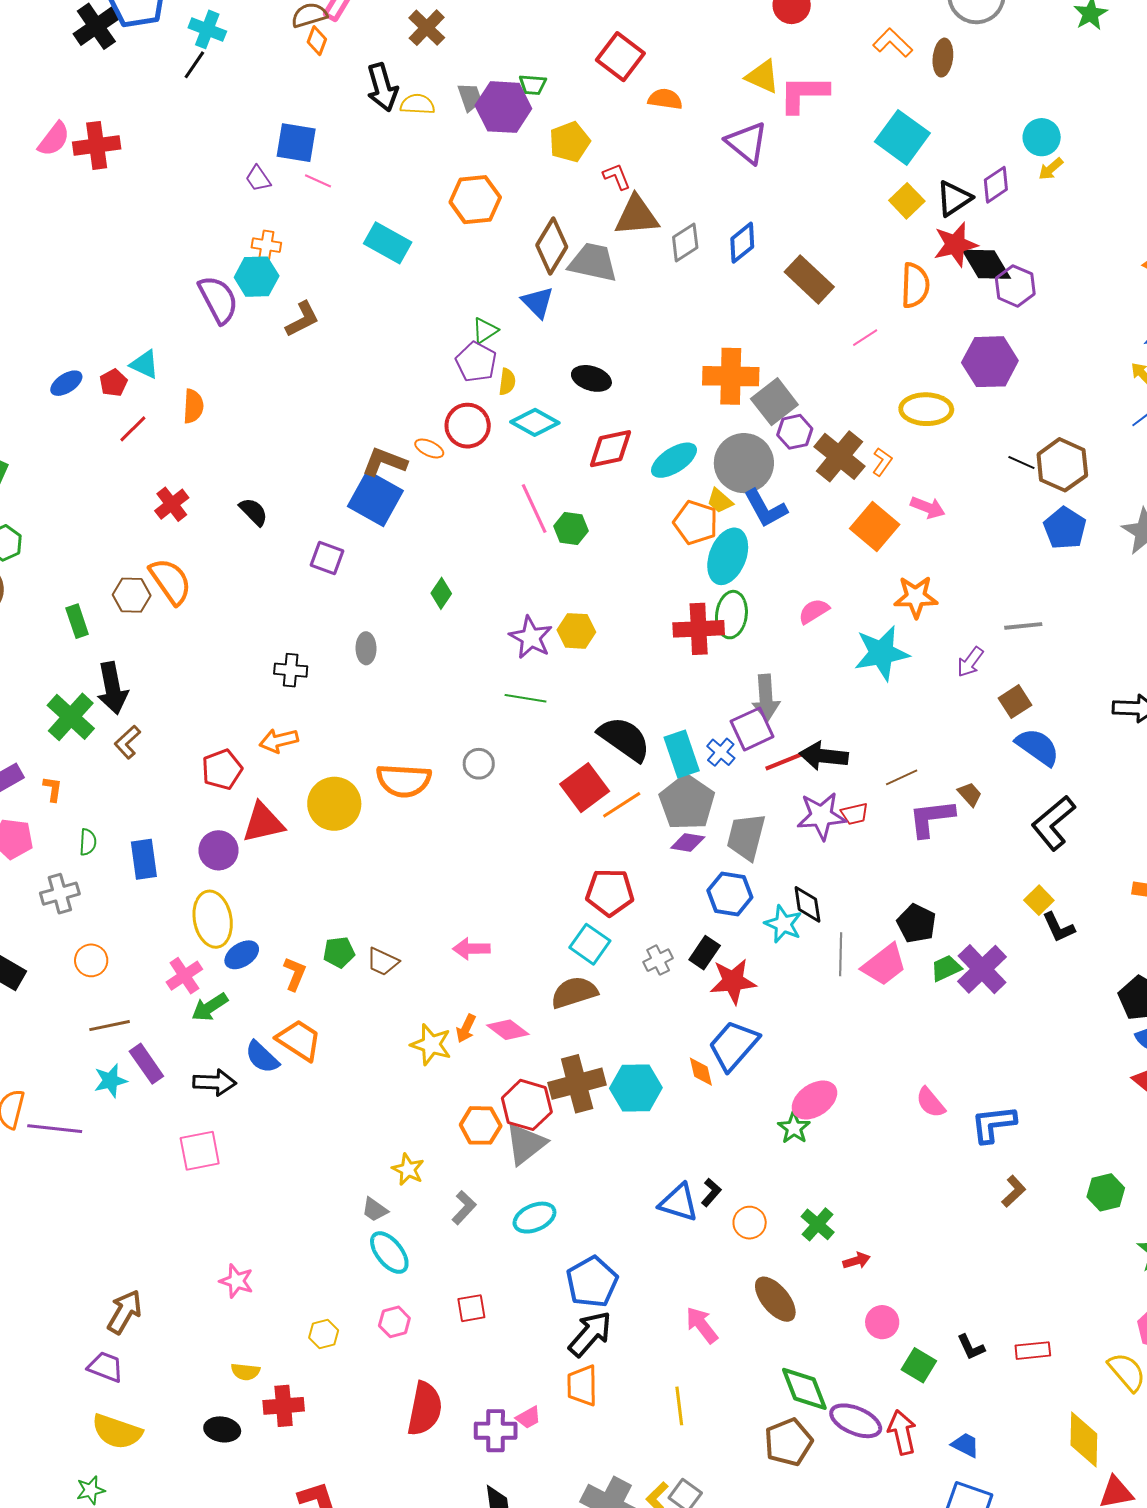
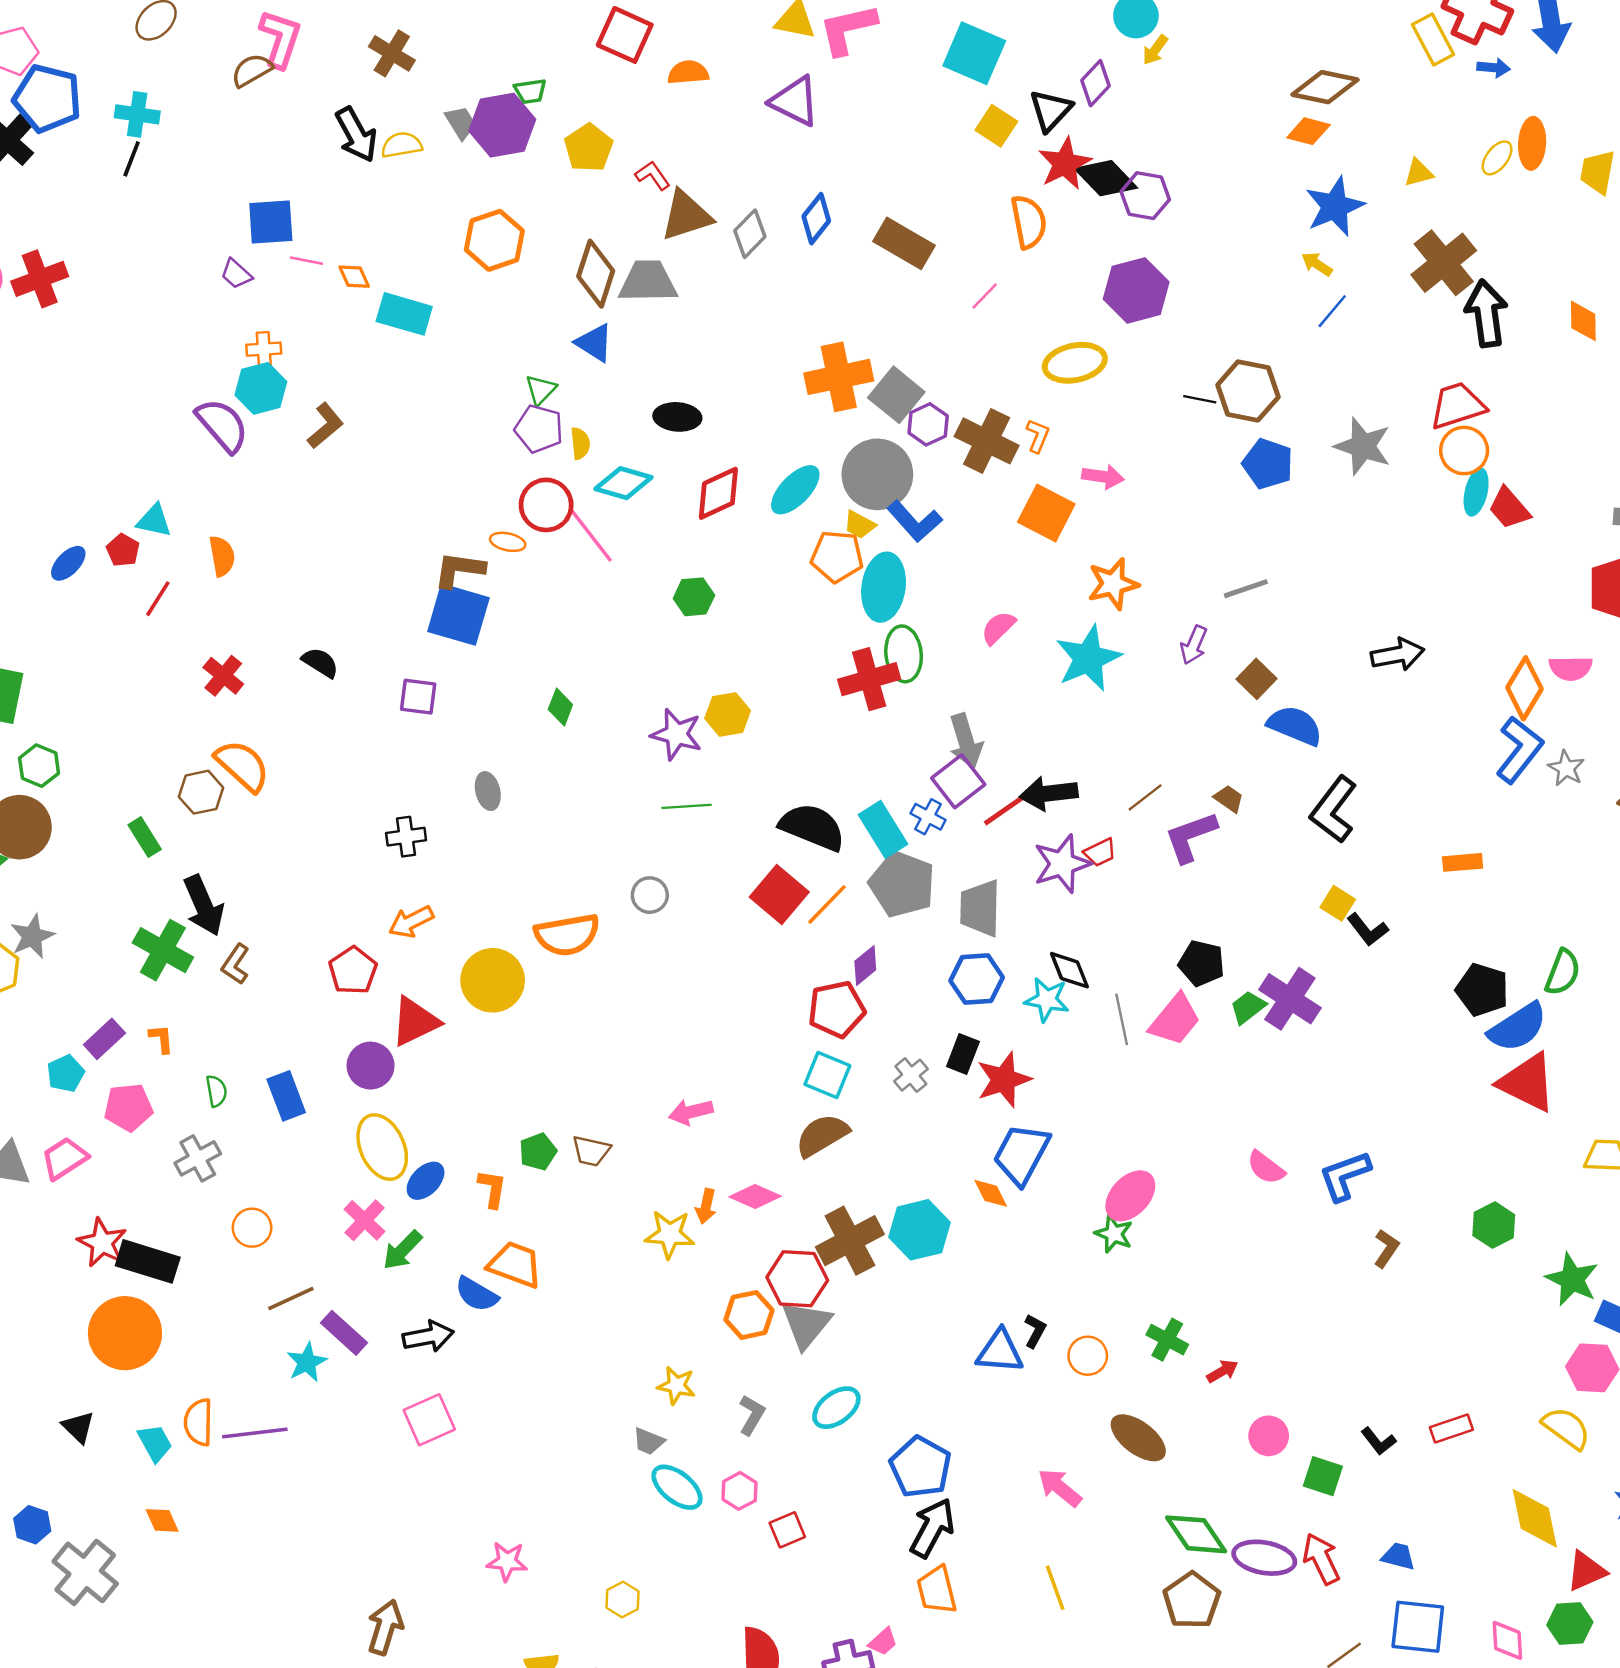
orange diamond: (317, 41) -> (354, 277), moved, turned -32
pink line: (534, 508) -> (591, 536), moved
purple diamond: (688, 843) -> (865, 966), moved, turned -36
pink hexagon: (394, 1322) -> (739, 1491), moved

